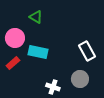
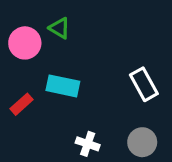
pink circle: (15, 38) -> (25, 43), moved
gray circle: (80, 79) -> (142, 142), moved

